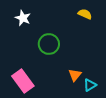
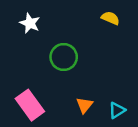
orange triangle: (75, 75) -> (84, 105), moved

